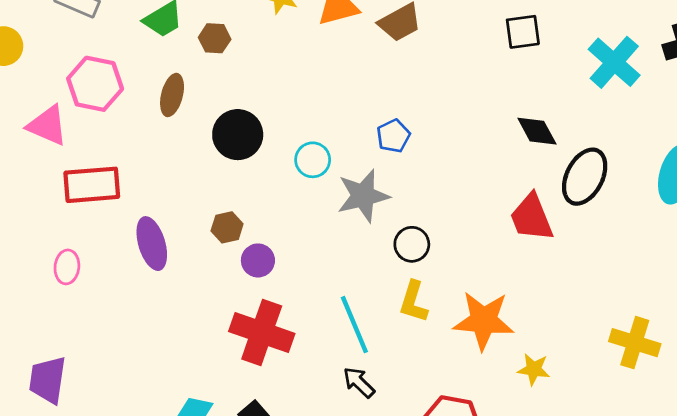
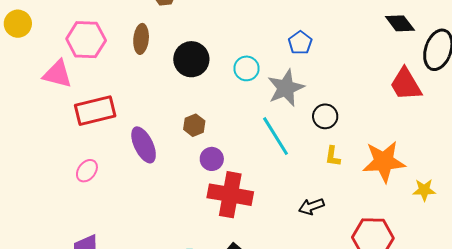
purple circle: (258, 260) -> (212, 159), moved
pink ellipse: (67, 267) -> (87, 171), turned 40
yellow L-shape: (413, 302) -> (333, 156), size x0.7
cyan line: (354, 325) -> (275, 136), moved
black arrow: (359, 382) -> (311, 207), moved, turned -55

